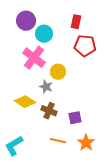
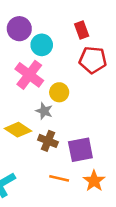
red rectangle: (76, 22) -> (82, 30), turned -32
purple square: (75, 118) -> (80, 150), size x1.5

